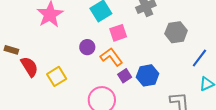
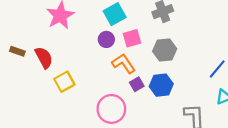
gray hexagon: (176, 32) -> (165, 50), moved
purple circle: (87, 47) -> (106, 39), moved
red semicircle: (29, 67) -> (44, 58), moved

